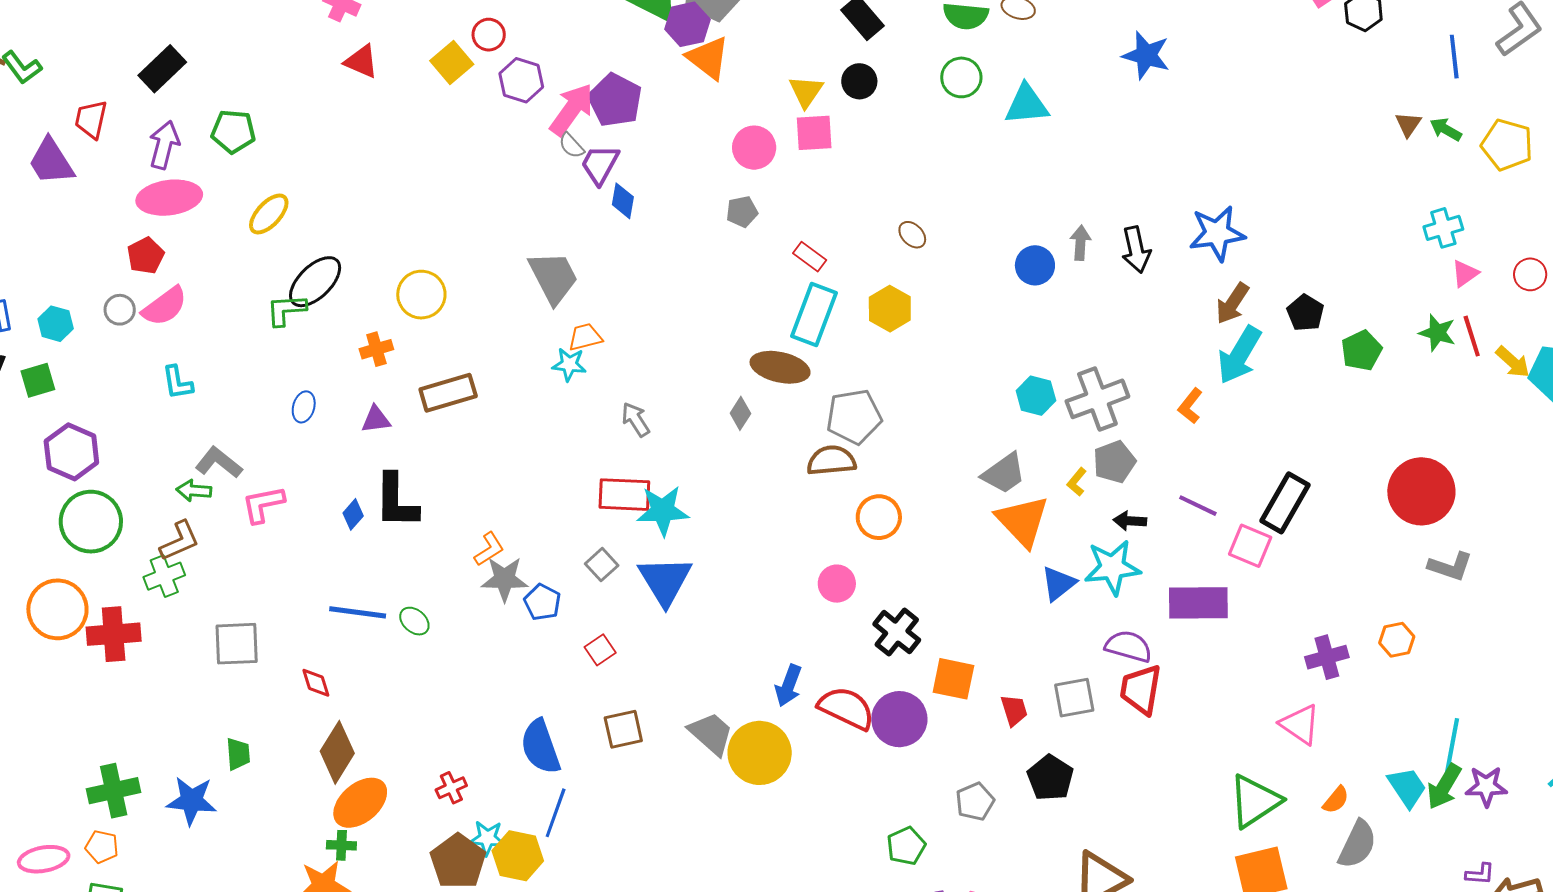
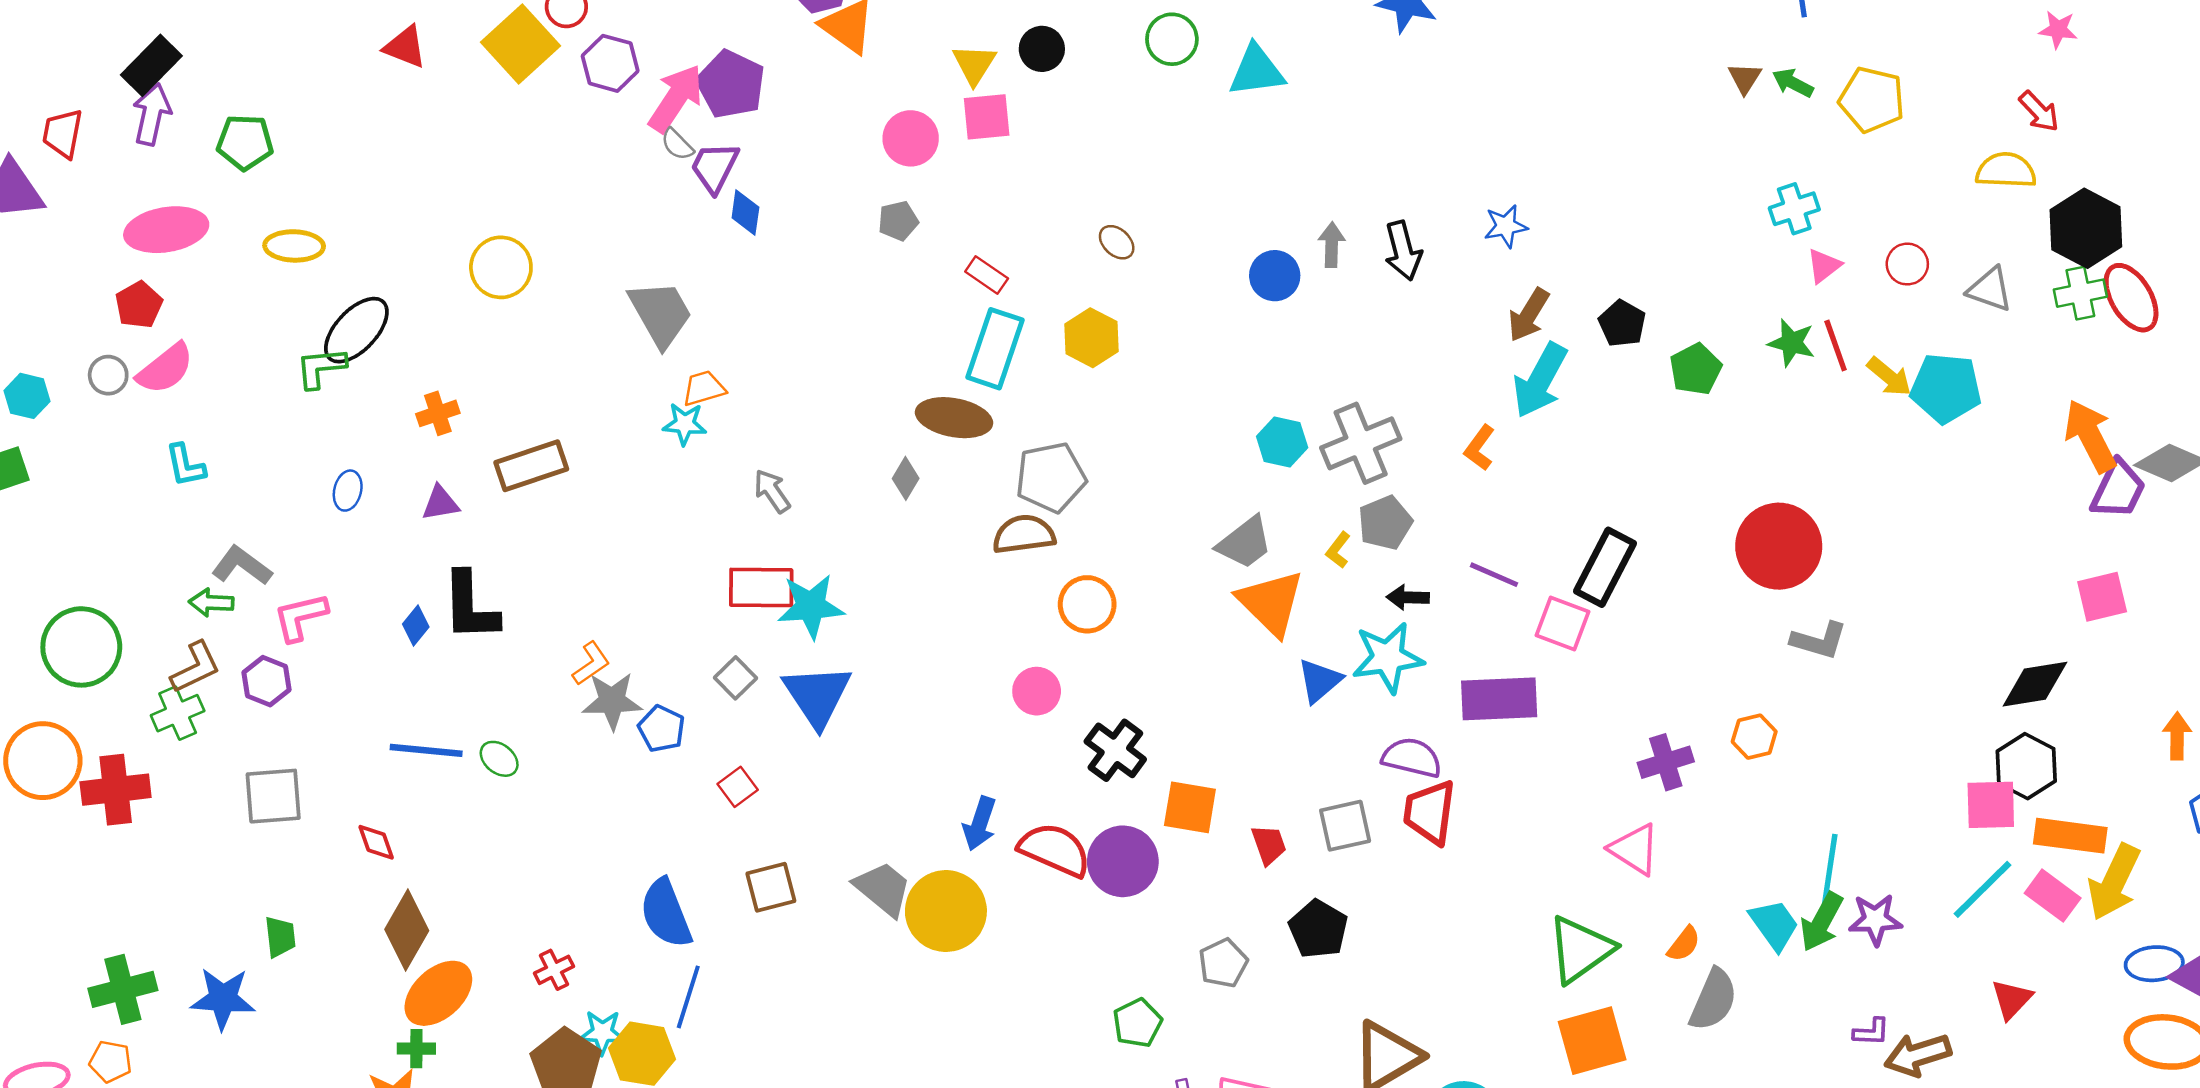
yellow square: (452, 63) -> (521, 44), size x1.4
purple arrow: (164, 145) -> (152, 114), moved
yellow ellipse: (269, 214) -> (294, 246), turned 51
blue star: (1217, 233) -> (1506, 226), size x0.6
yellow circle: (421, 295) -> (501, 267), moved
purple hexagon: (71, 452) -> (267, 681), moved, size x0.7

